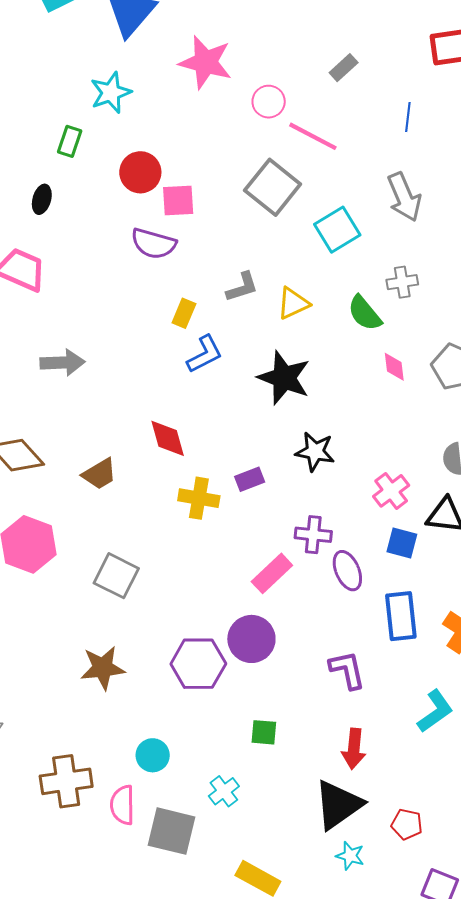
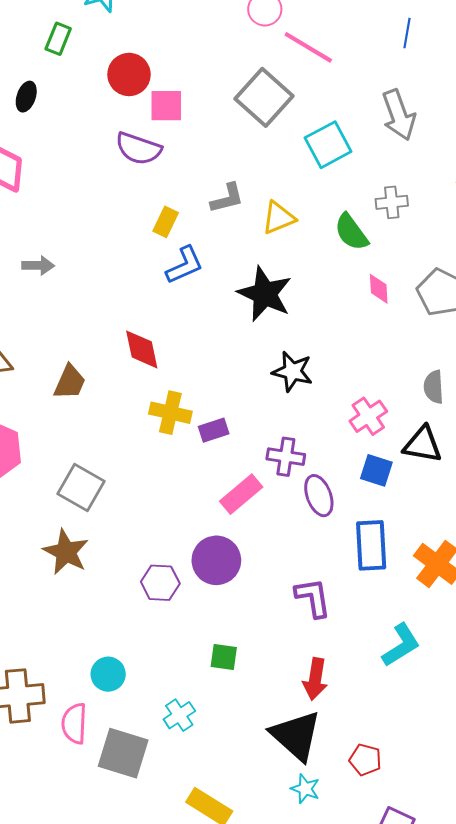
gray arrow: (62, 363) -> (38, 265), size x0.7
brown trapezoid: (99, 474) -> (70, 382), turned -39
purple rectangle: (250, 479) -> (214, 430), moved
purple hexagon: (198, 664) -> (160, 583), size x0.7
brown star: (103, 668) -> (66, 552), moved, turned 30
black triangle: (338, 805) -> (296, 736), turned -46

